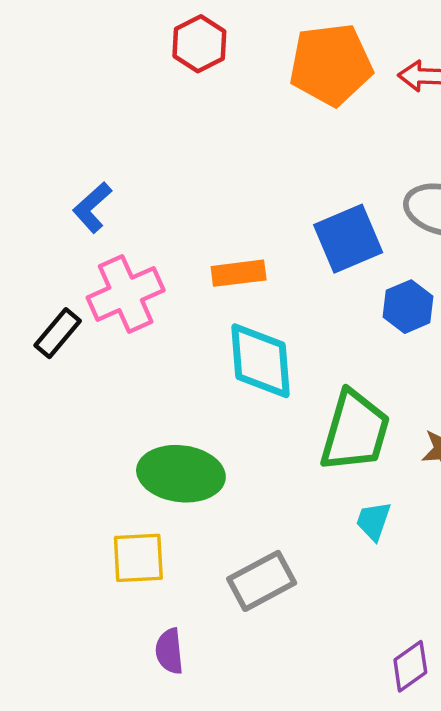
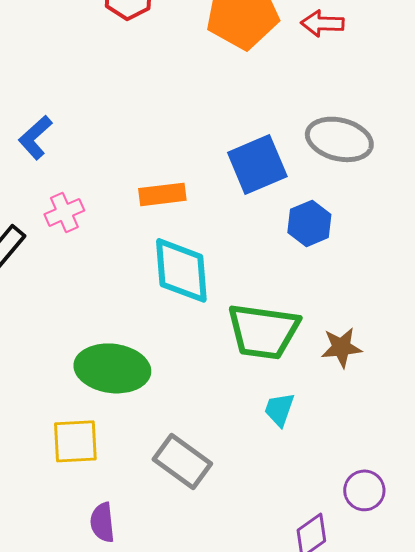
pink cross: (126, 294) -> (64, 212), size x0.6
green trapezoid: (355, 431) -> (263, 331), turned 82
gray rectangle: (262, 581) -> (182, 461), turned 64

